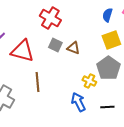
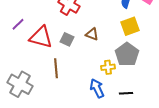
gray square: (55, 45) -> (67, 39), moved
yellow cross: (89, 81) -> (108, 67), turned -32

